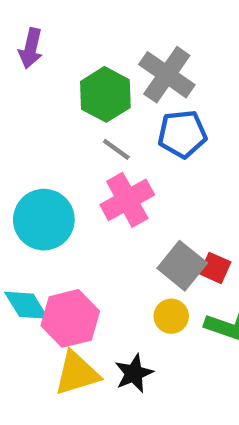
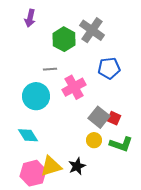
blue pentagon: (182, 134) -> (109, 68), moved
gray line: (116, 149) -> (50, 69), moved, turned -40
pink hexagon: (70, 318) -> (33, 173), moved

